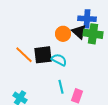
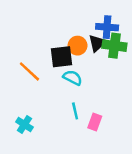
black triangle: (79, 32) -> (97, 43), turned 35
black square: (43, 55) -> (61, 57), moved

